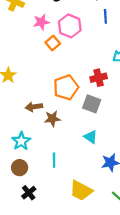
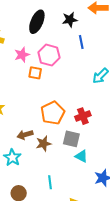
orange square: (53, 43) -> (35, 73), turned -32
red cross: (99, 78) -> (83, 116), moved
gray square: (92, 104) -> (71, 139), moved
cyan star: (21, 141) -> (12, 158), moved

